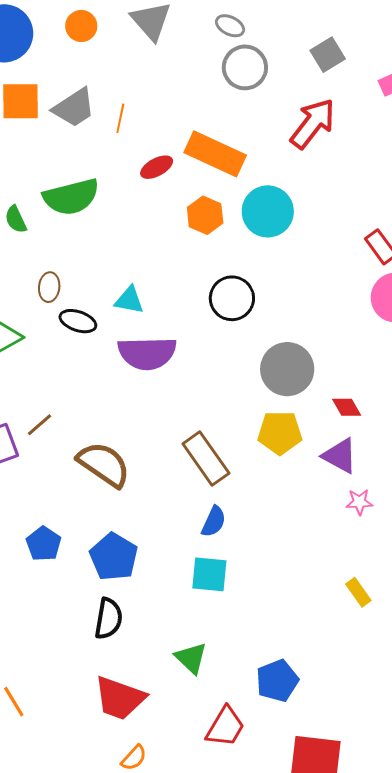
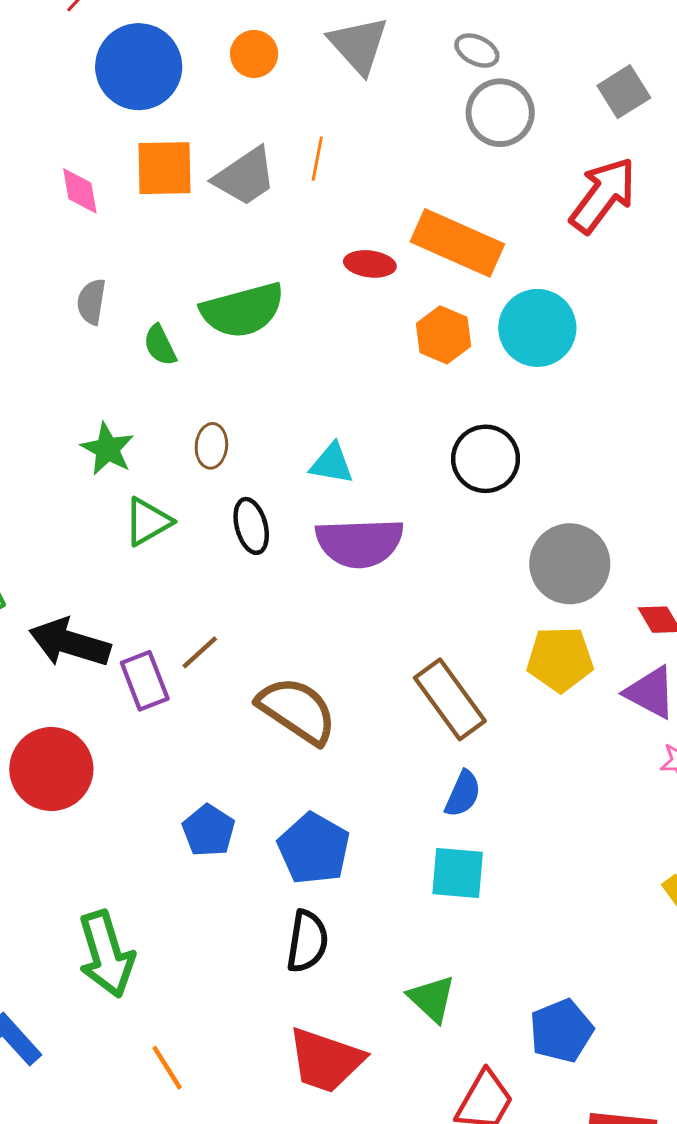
orange line: (120, 118) -> (317, 159), moved
red ellipse: (157, 167) -> (370, 264), turned 36
black ellipse: (78, 321) -> (251, 526), moved, turned 57

